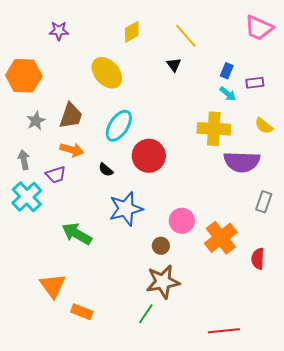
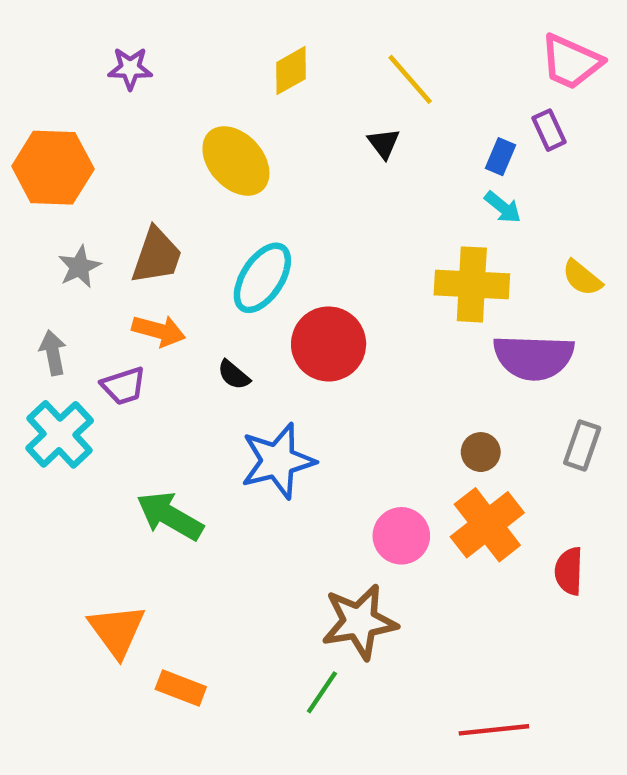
purple rectangle: (255, 83) -> (549, 130), moved, turned 72
pink circle: (182, 221) -> (401, 536), moved
brown circle: (161, 246) -> (481, 452), moved

